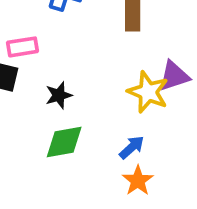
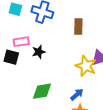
black star: (59, 95) -> (39, 52), moved

